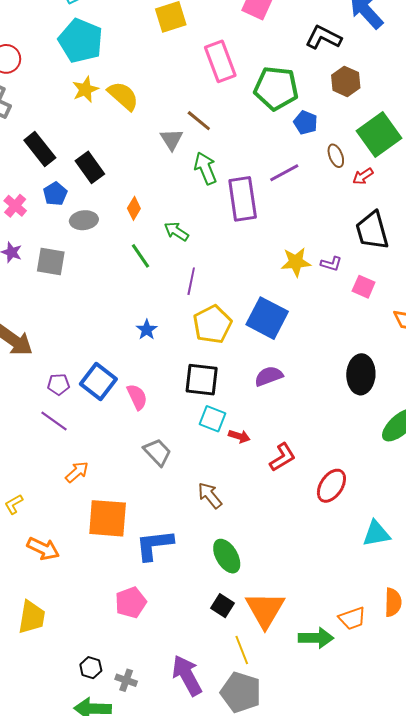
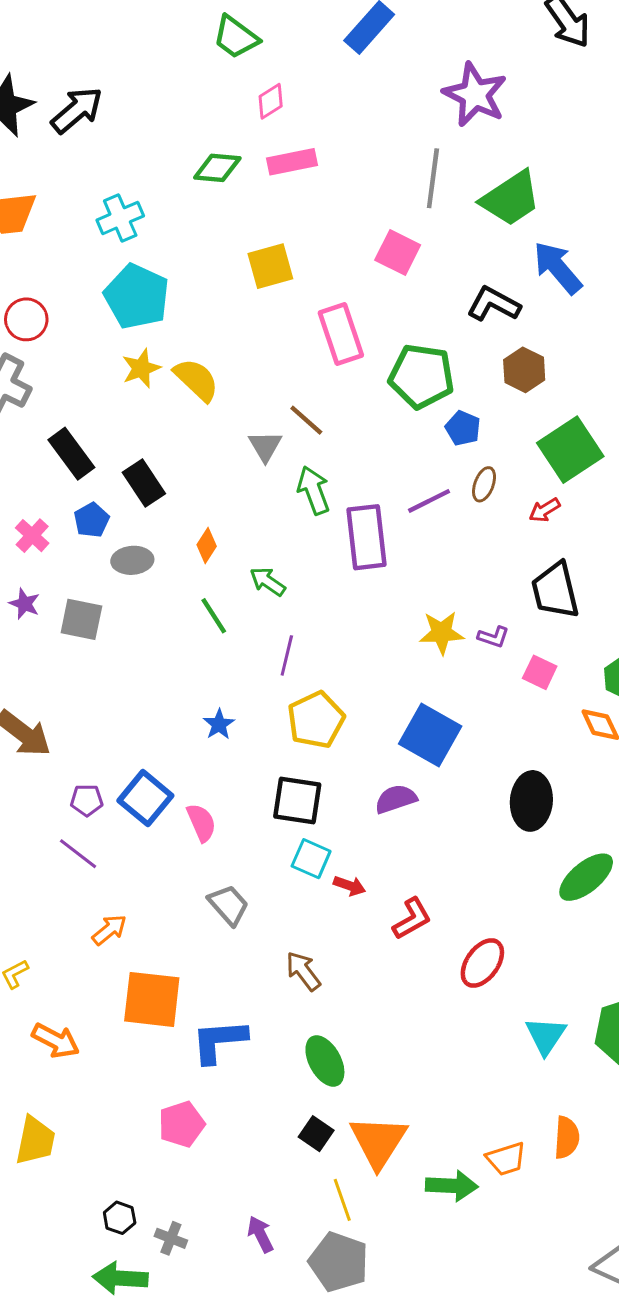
brown ellipse: (336, 156) -> (484, 484), moved, turned 40
blue square: (267, 318) -> (430, 735), moved
cyan triangle: (376, 534) -> (546, 1036), turned -48
purple arrow: (187, 675) -> (260, 1234), size x0.6

